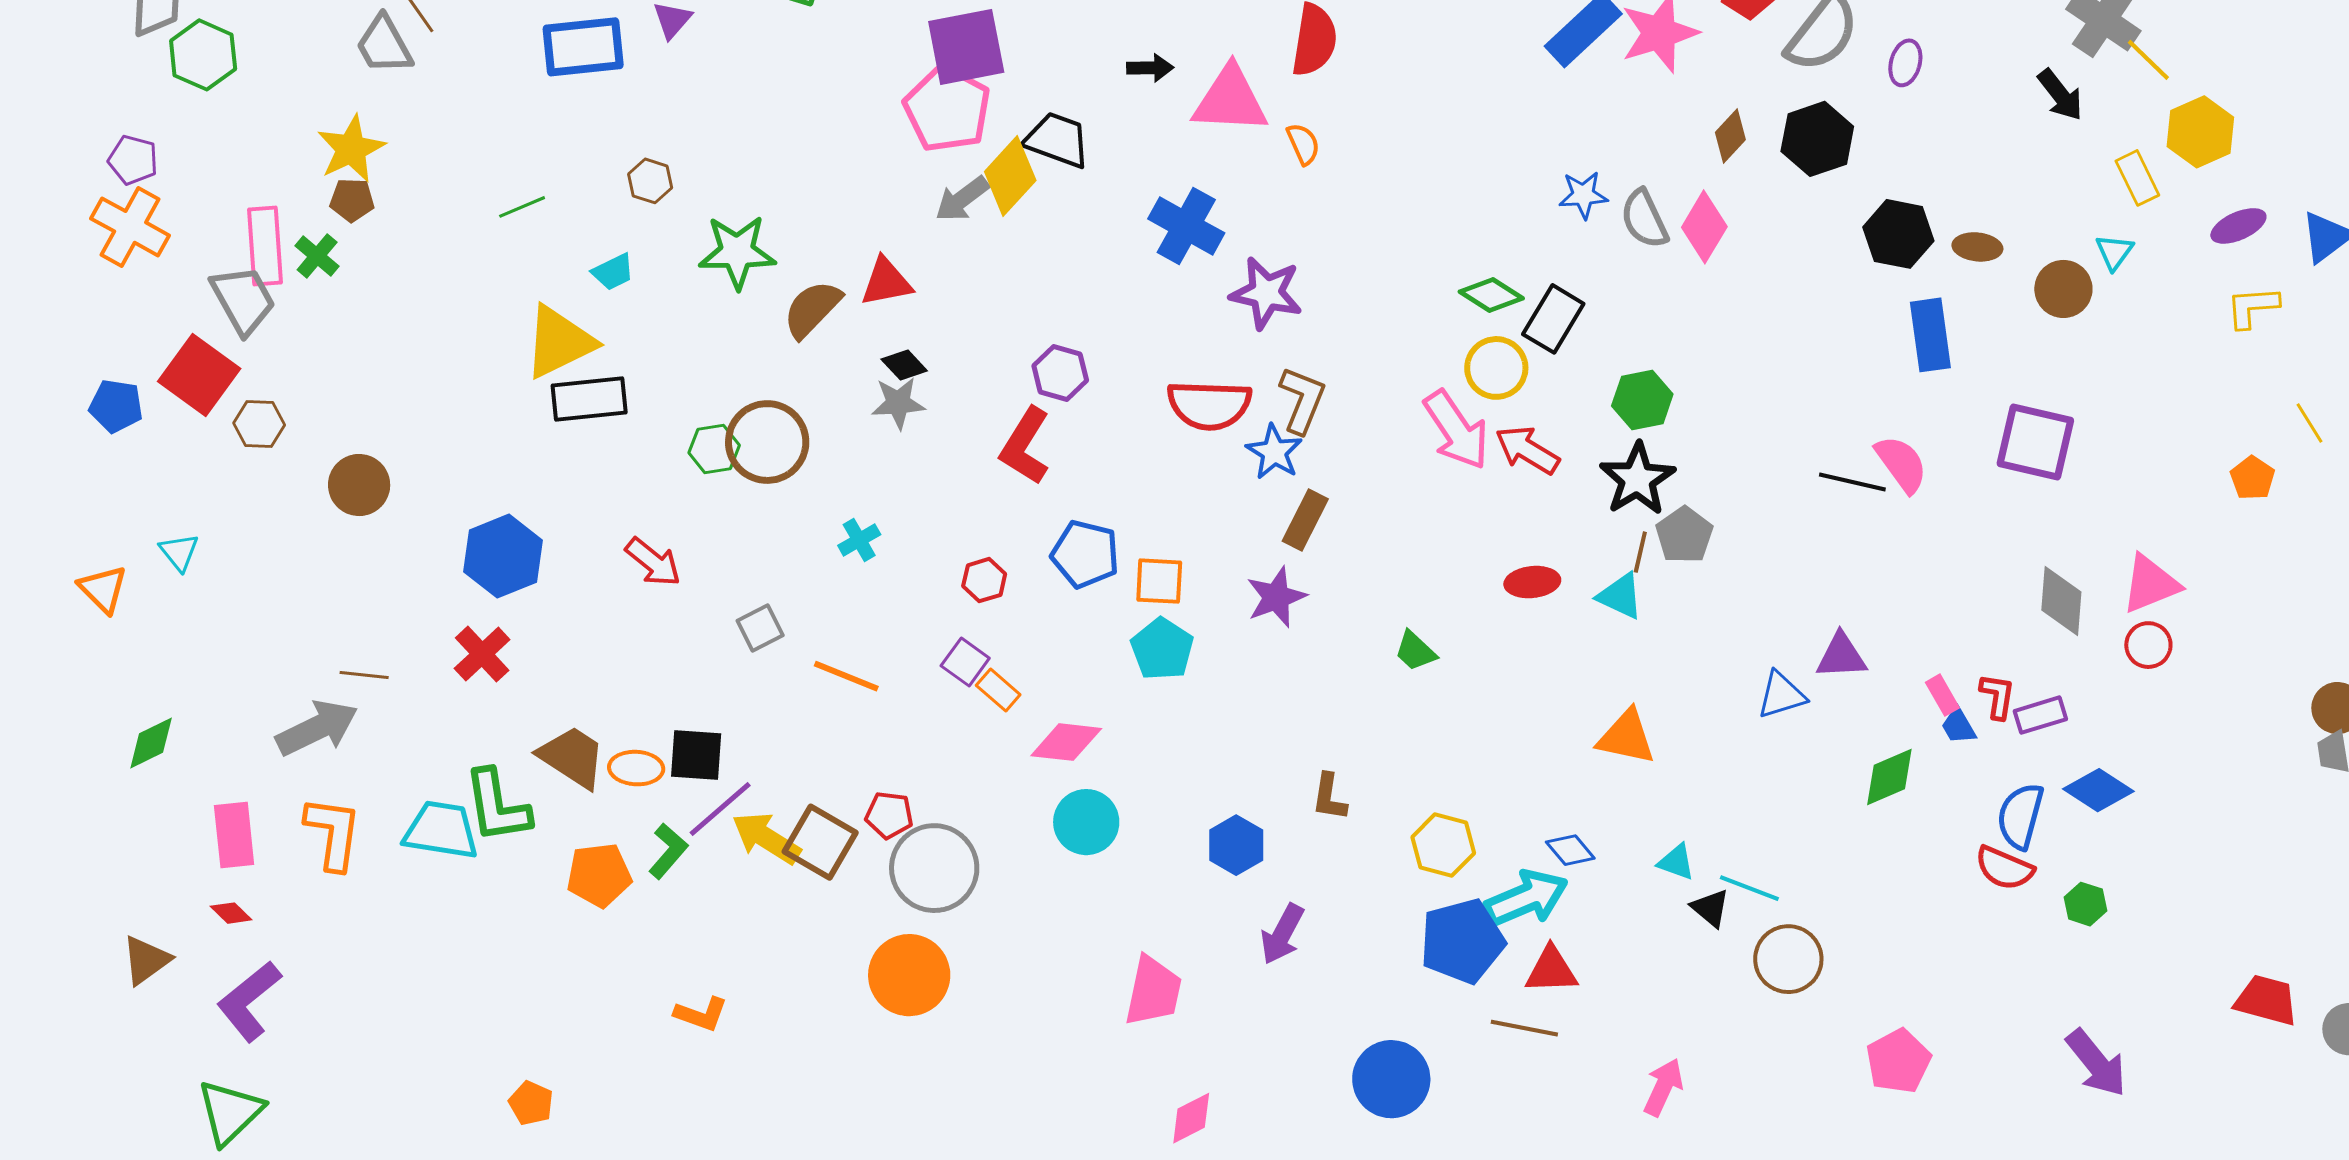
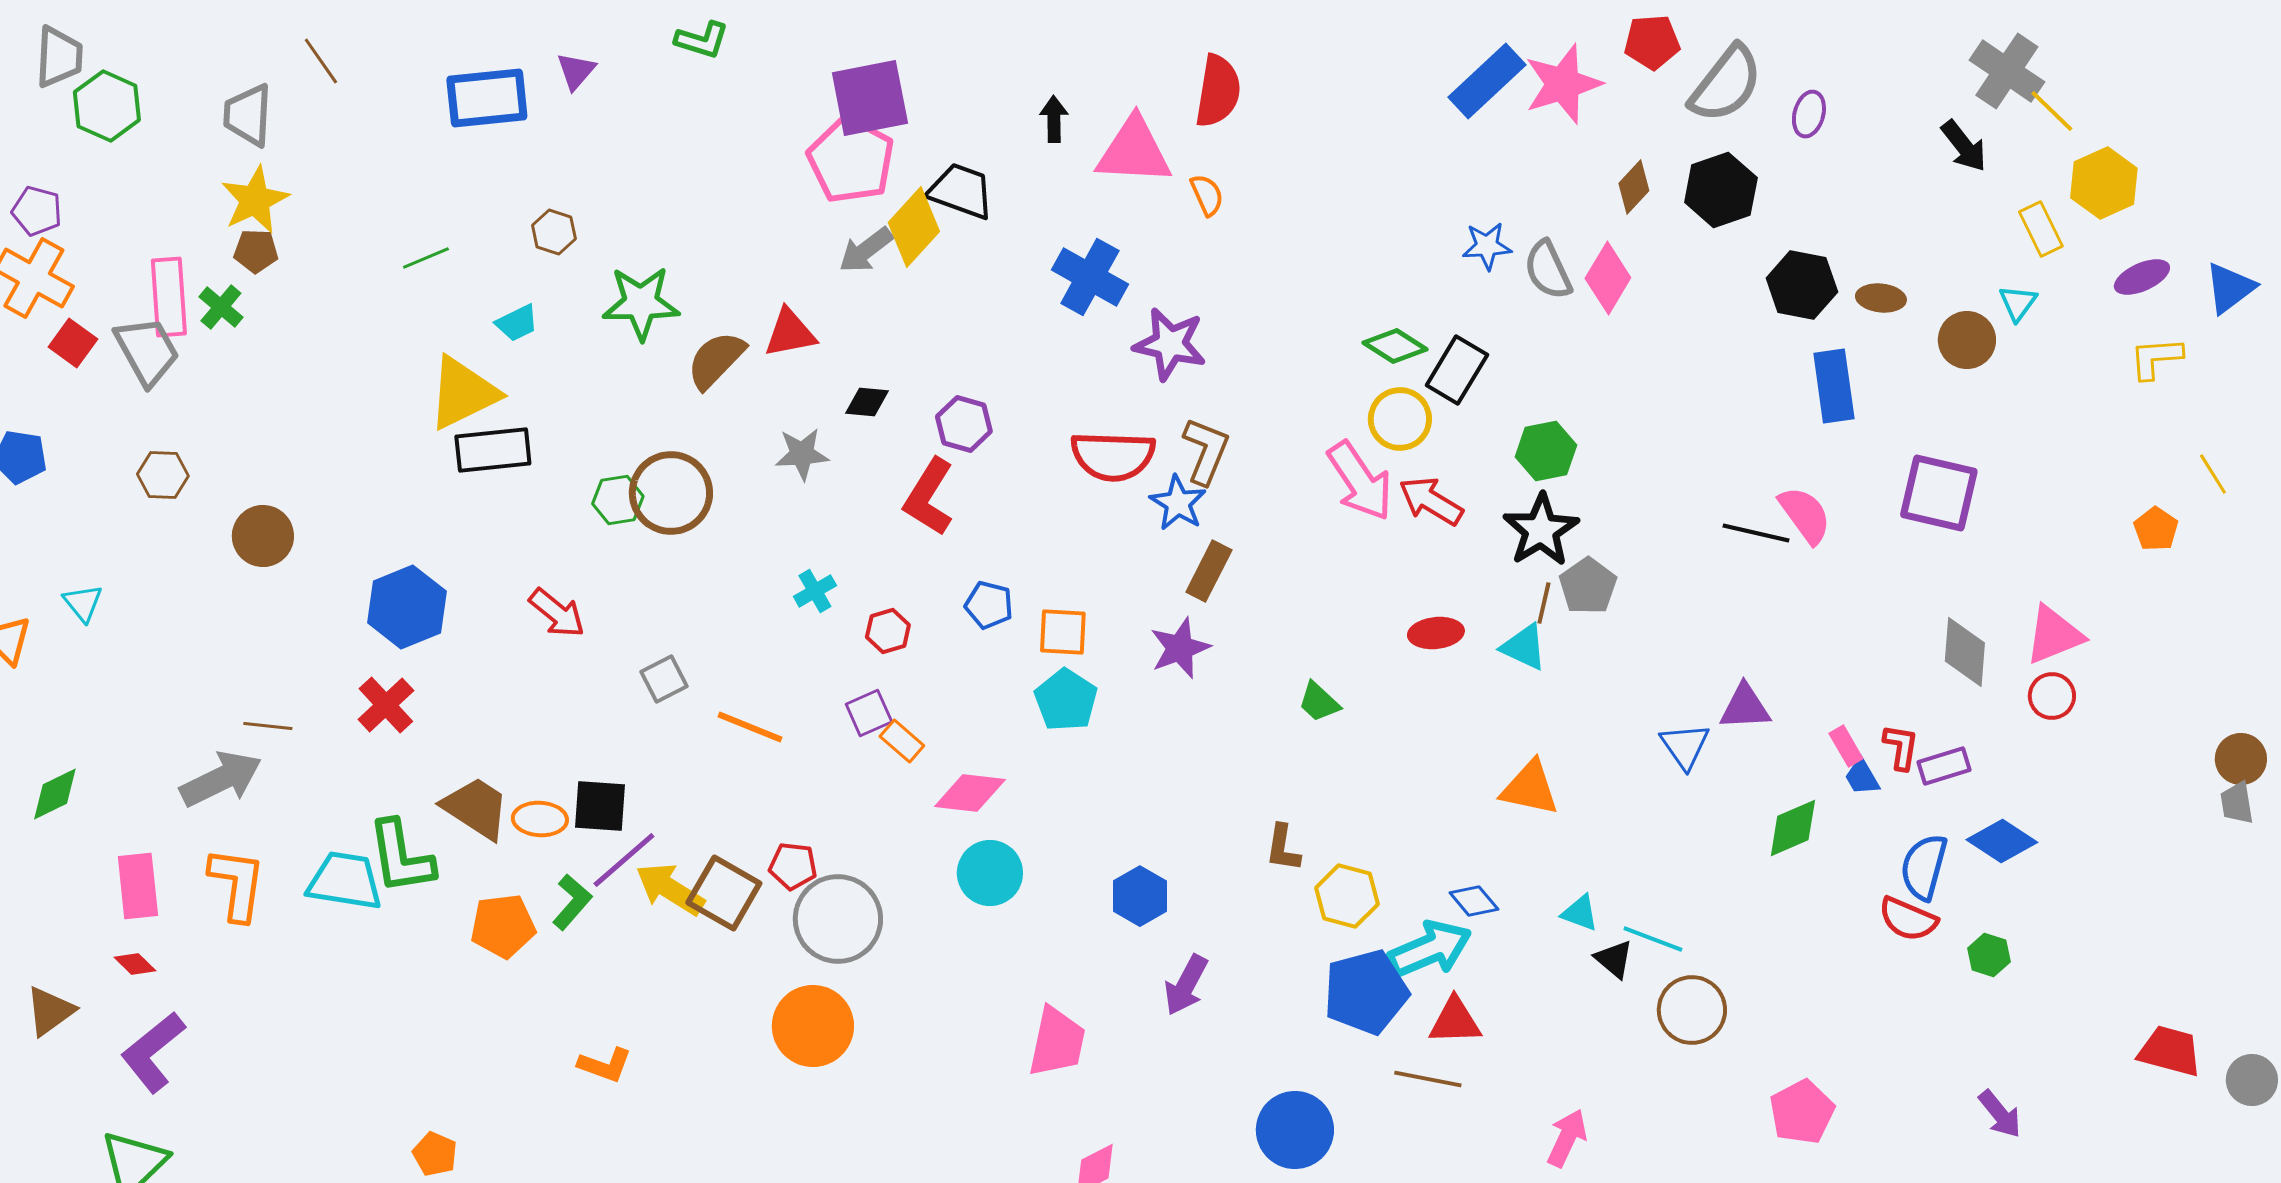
gray trapezoid: (384, 45) -> (248, 115), moved, turned 32
black arrow: (1150, 68) -> (1054, 119), turned -90
black diamond: (904, 365) -> (867, 402), moved, turned -42
red square: (199, 375) -> (73, 343), moved, size x0.6
cyan cross: (859, 540) -> (815, 591), moved
blue pentagon: (1085, 554) -> (989, 605), size x0.7
purple square: (965, 662) -> (869, 713), turned 30
blue triangle: (1781, 695) -> (1685, 746), turned -48
brown L-shape: (1329, 797) -> (1283, 848), moved
purple arrow: (2096, 1063) -> (2000, 1114), size x0.7

